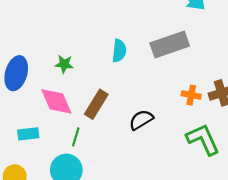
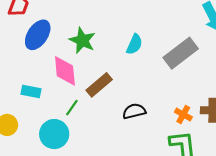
gray rectangle: (170, 45) -> (181, 53), turned -36
green star: (64, 64) -> (82, 40), size x1.5
orange cross: (191, 95) -> (183, 115), moved

